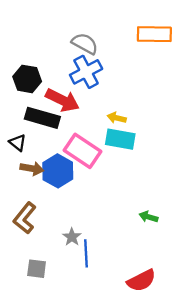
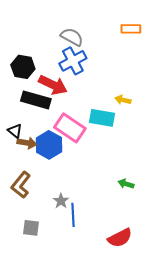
orange rectangle: (154, 34) -> (131, 29), size x0.7
yellow arrow: (117, 118) -> (123, 100), moved
black triangle: (18, 143) -> (15, 131), moved

